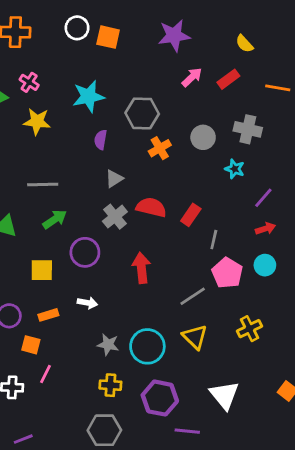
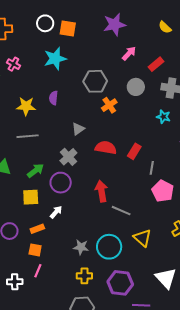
red rectangle: (228, 79) -> (156, 64), moved
cyan star: (88, 96) -> (55, 59), moved
yellow star: (37, 121) -> (26, 106), moved
gray circle: (203, 137) -> (136, 87), moved
purple semicircle: (101, 140) -> (53, 98), moved
gray cross: (115, 217) -> (68, 157), moved
green arrow: (55, 219) -> (35, 171), moved
gray line: (193, 296) -> (121, 211), moved, turned 60
white arrow: (87, 303) -> (56, 212), moved, turned -56
orange square: (31, 345) -> (35, 250), moved

